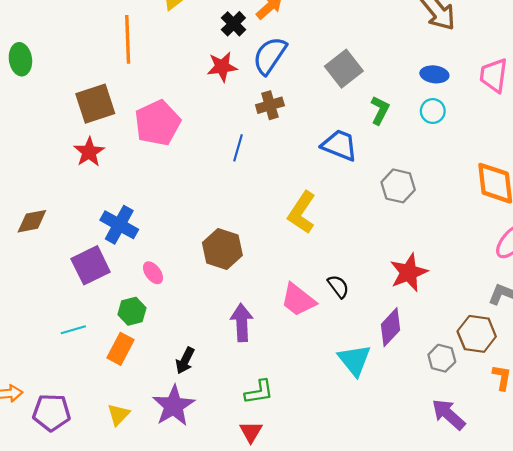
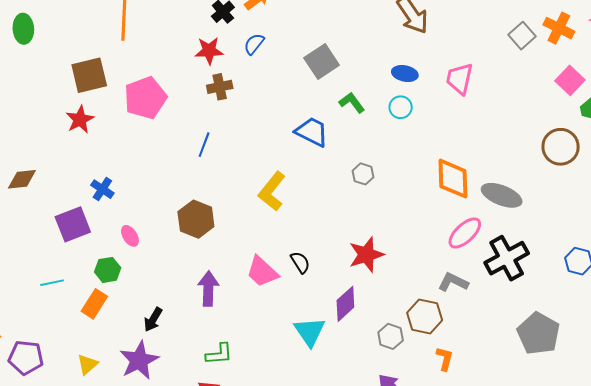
blue semicircle: (270, 56) -> (254, 44), size x0.6
brown cross: (270, 105) -> (220, 87), moved
green L-shape: (380, 110) -> (352, 103), turned -68
blue line: (238, 148) -> (204, 145), moved
gray hexagon: (398, 186) -> (363, 174), size x0.7
blue cross: (119, 225) -> (102, 189), size x0.7

